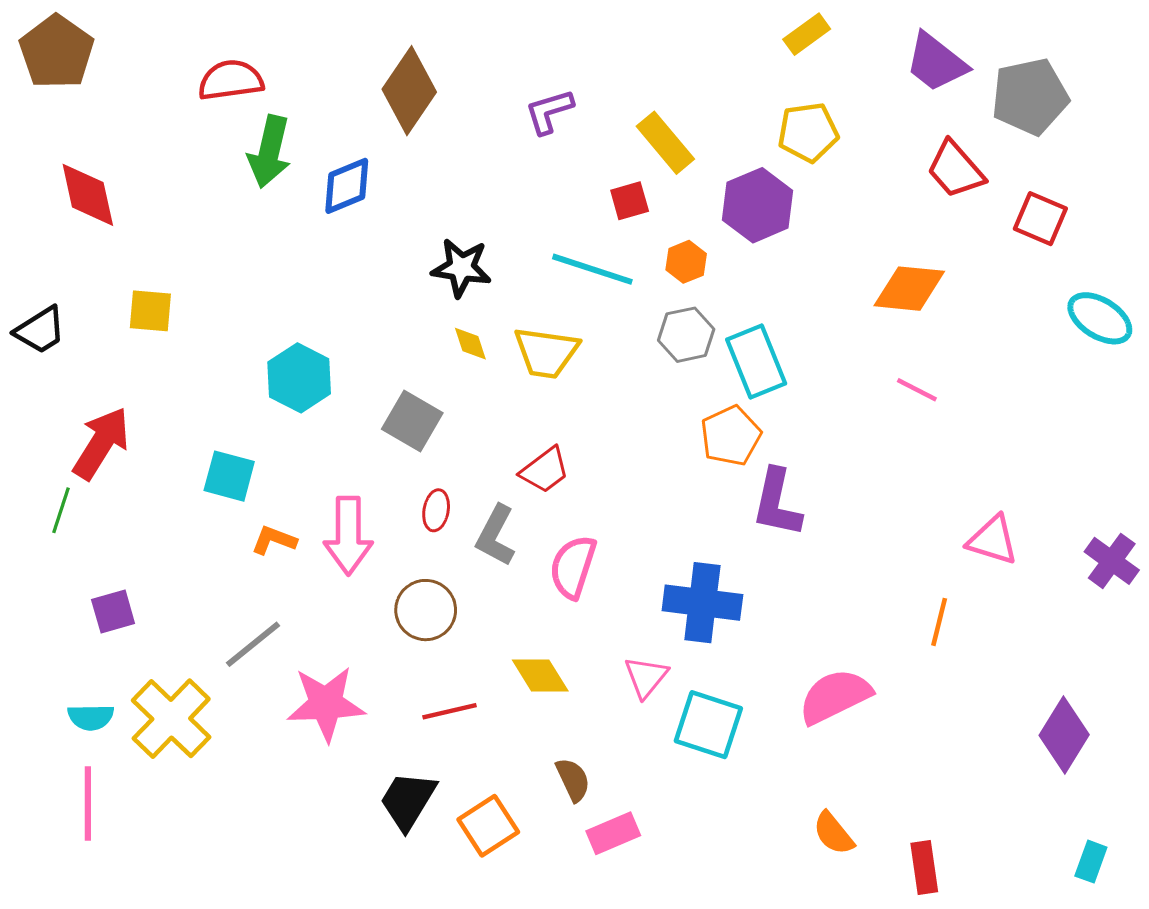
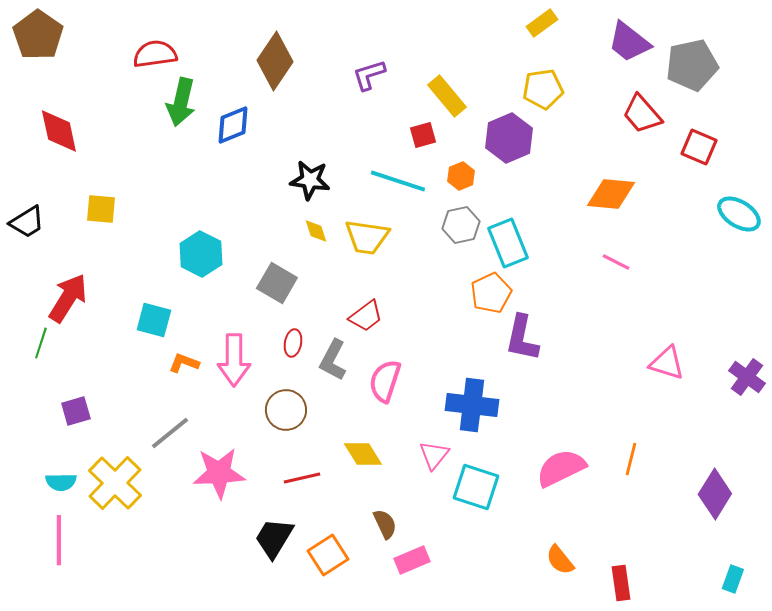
orange line: (939, 622) -> (631, 459), moved

